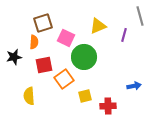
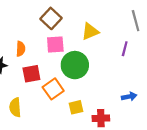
brown square: (43, 23) -> (51, 18), moved, turned -30
purple line: (124, 35) -> (125, 49), moved
pink square: (66, 38) -> (55, 44), turned -30

